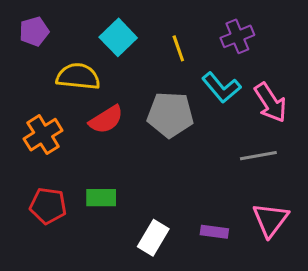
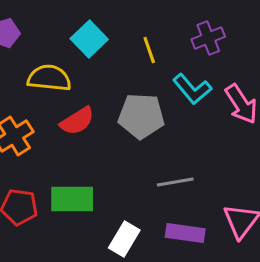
gray line: (258, 156) -> (175, 182), moved
green rectangle: (101, 198) -> (72, 199), size x1.4
purple rectangle: (214, 232) -> (185, 233), size x1.4

